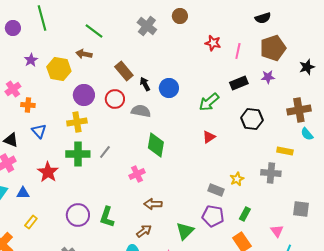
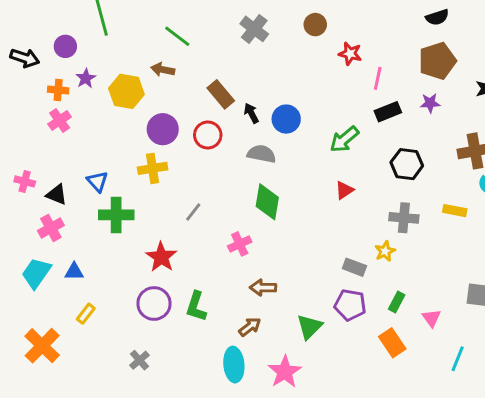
brown circle: (180, 16) -> (315, 25), moved
black semicircle: (263, 18) -> (437, 17), moved
purple circle: (13, 28) -> (65, 46), moved
pink line: (238, 51) -> (378, 78), moved
orange cross: (28, 105) -> (58, 90), moved
gray semicircle: (141, 111) -> (262, 154), moved
green cross: (78, 154) -> (116, 215), moved
red star: (48, 172) -> (161, 257), moved
gray cross: (271, 173) -> (404, 218), moved
pink triangle: (277, 231) -> (431, 318), moved

